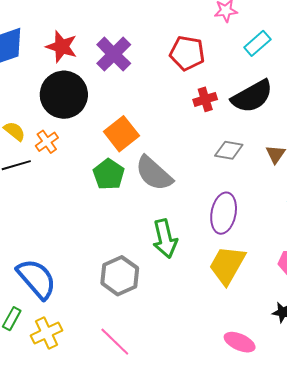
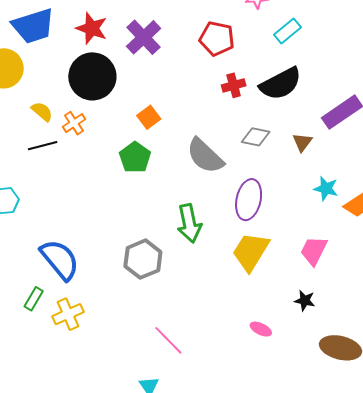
orange square: (121, 134) -> (149, 117), size x0.7
gray semicircle: (154, 173) -> (205, 156), moved
pink line: (115, 342) -> (168, 340), moved
pink ellipse: (240, 342) -> (261, 329), size x0.7

